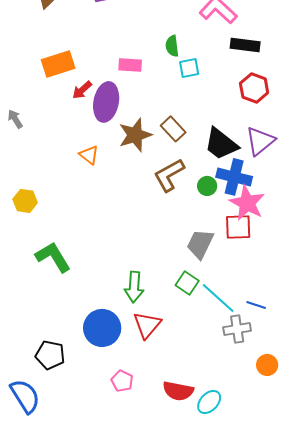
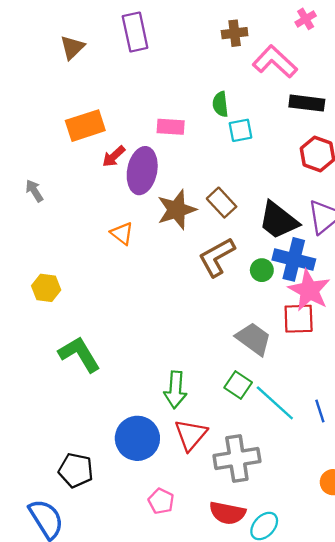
gray trapezoid: (200, 244) -> (254, 339), turned 100
blue line: (256, 305) -> (320, 411), turned 54
gray cross: (237, 329) -> (237, 458), moved, size x1.4

